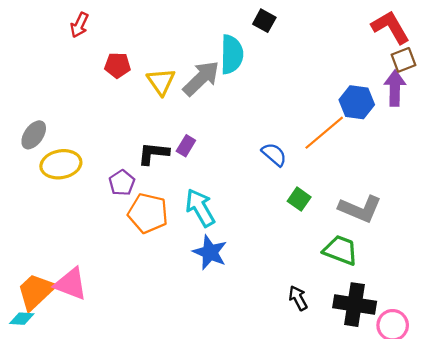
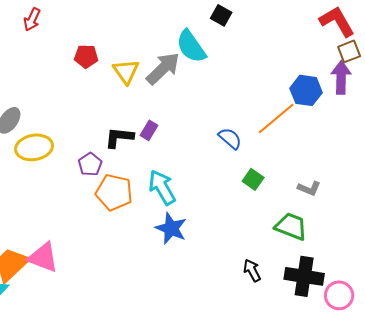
red arrow: (79, 25) -> (32, 19), moved
cyan semicircle: (232, 54) -> (191, 46), turned 144
gray L-shape: (360, 209) -> (309, 188), size x0.6

